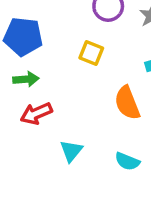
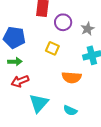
orange semicircle: (127, 103) -> (72, 77), turned -66
cyan triangle: (71, 151) -> (39, 103), size x1.5

